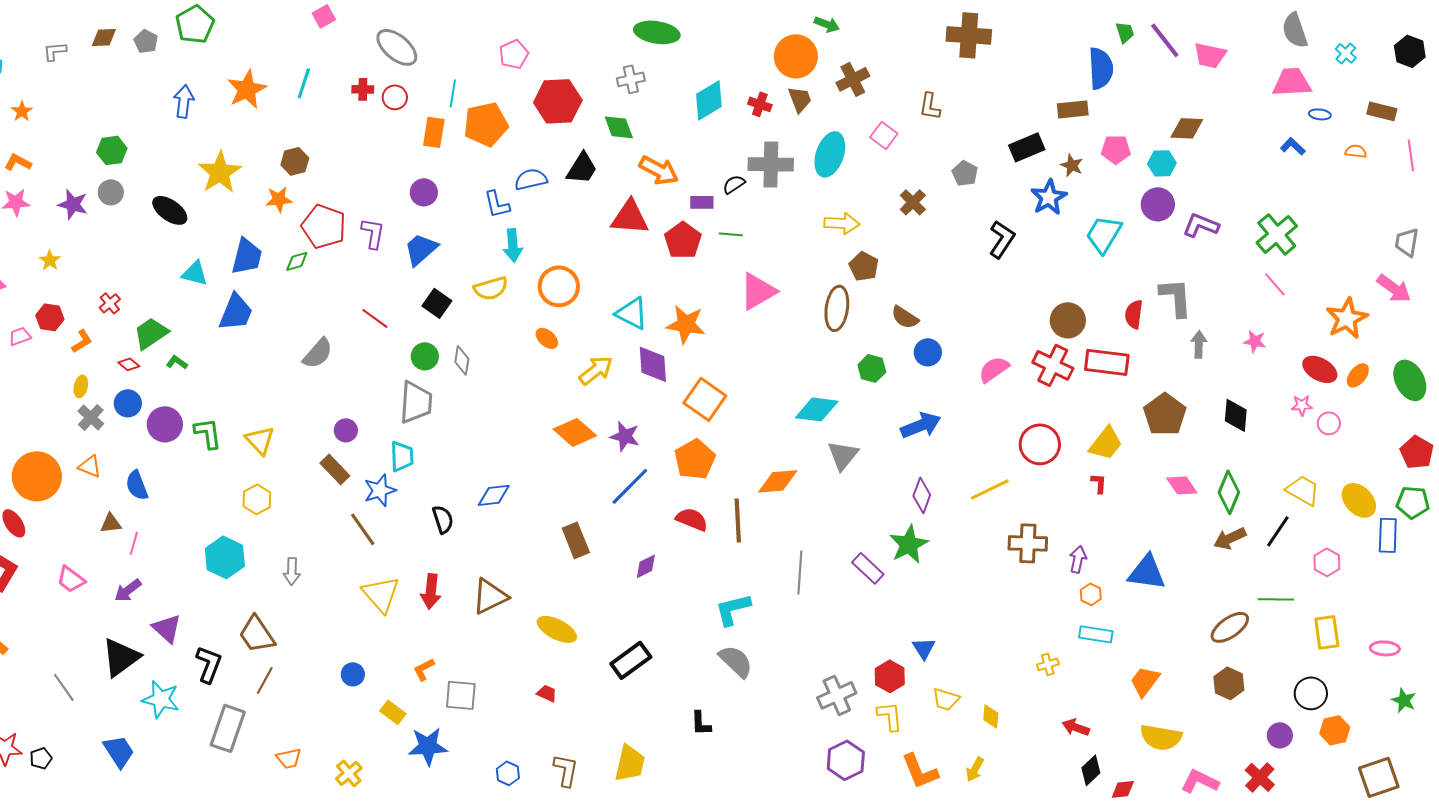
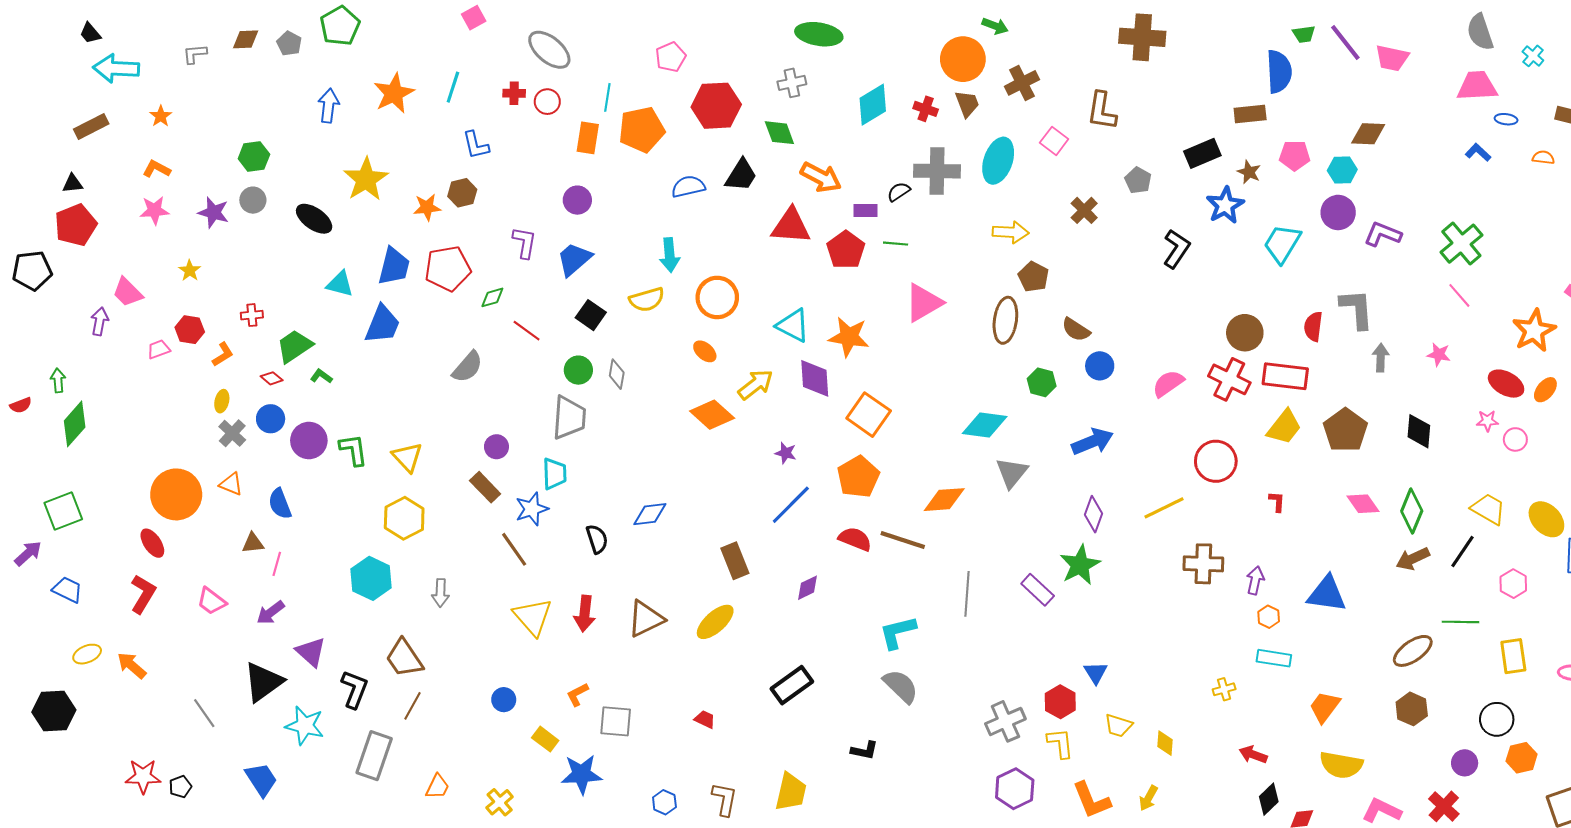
green trapezoid: (1125, 32) -> (1304, 34), turned 100
brown L-shape: (930, 106) -> (1102, 111), size x1.4
brown hexagon: (295, 161) -> (462, 193), moved
blue L-shape: (497, 204) -> (476, 145), moved
red pentagon: (324, 226) -> (448, 268), moved, turned -30
green diamond: (297, 261) -> (492, 297), moved
red cross: (110, 303) -> (252, 315), turned 35
orange diamond: (575, 432) -> (712, 415), moved
purple star: (625, 436) -> (786, 453), size x0.7
yellow trapezoid: (1106, 443) -> (1284, 427), moved
yellow hexagon: (257, 499) -> (404, 518), size x1.4
brown line: (738, 520) -> (903, 540), turned -69
yellow ellipse: (557, 629) -> (715, 622), moved, turned -69
black L-shape: (701, 723) -> (864, 750), turned -76
orange trapezoid: (289, 758) -> (437, 787), turned -52

